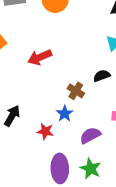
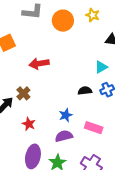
brown cross: (76, 91) -> (23, 93), moved
blue star: (65, 114) -> (66, 115), moved

